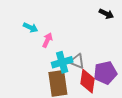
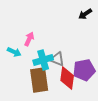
black arrow: (106, 14) -> (85, 14), turned 120
cyan arrow: (31, 27) -> (14, 52), moved

